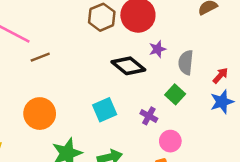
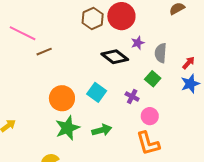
cyan square: (105, 110) -> (97, 92), turned -30
orange circle: (40, 114) -> (62, 98), moved

